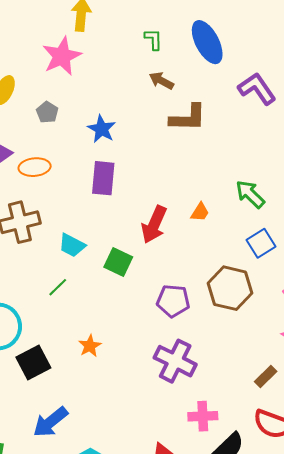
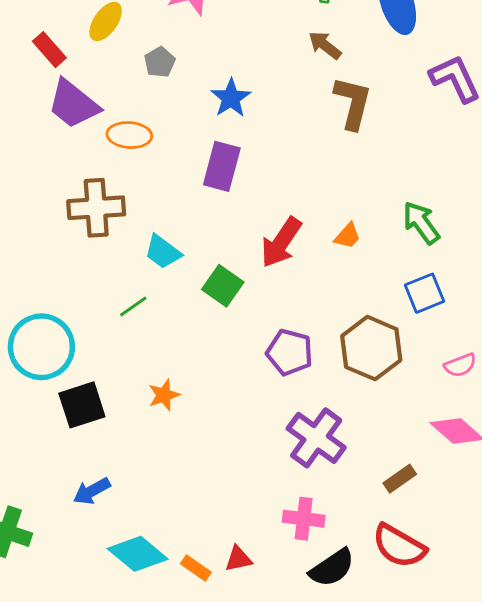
brown L-shape: (188, 118) -> (353, 103), turned -87
purple cross: (175, 361) -> (316, 438), moved
blue arrow: (50, 422) -> (92, 491), size x0.7

